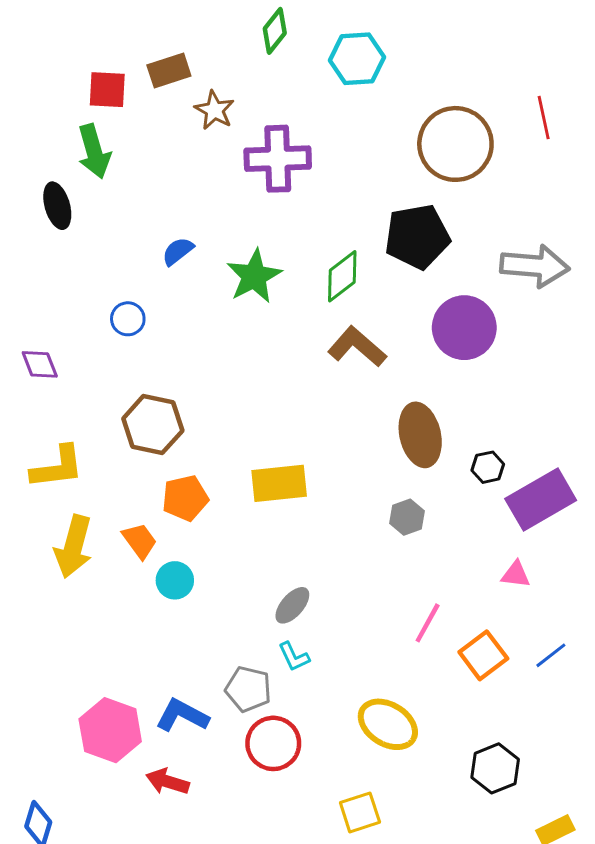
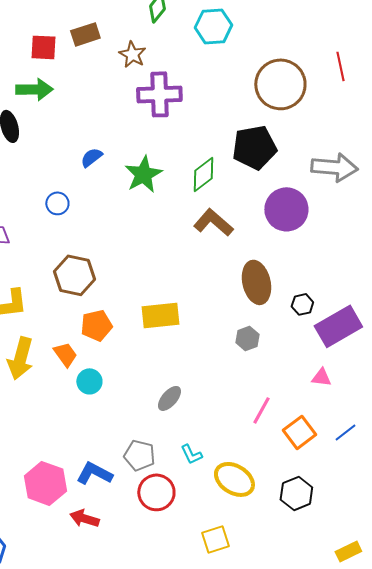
brown star: (215, 110) -> (132, 54), moved
green arrow: (94, 151) -> (34, 89), turned -75
cyan L-shape: (294, 657) -> (191, 454), moved
black hexagon: (495, 768) -> (296, 493), moved

